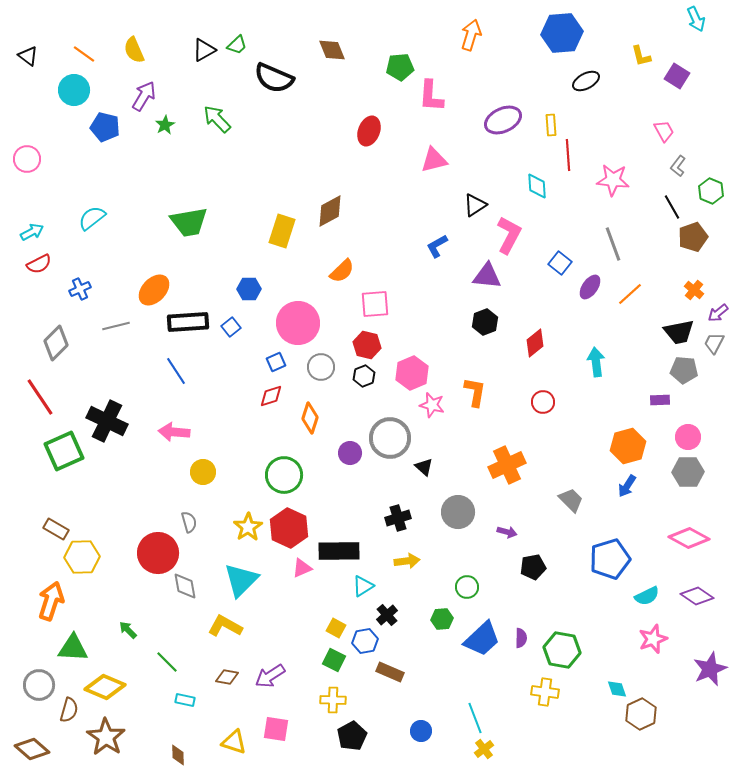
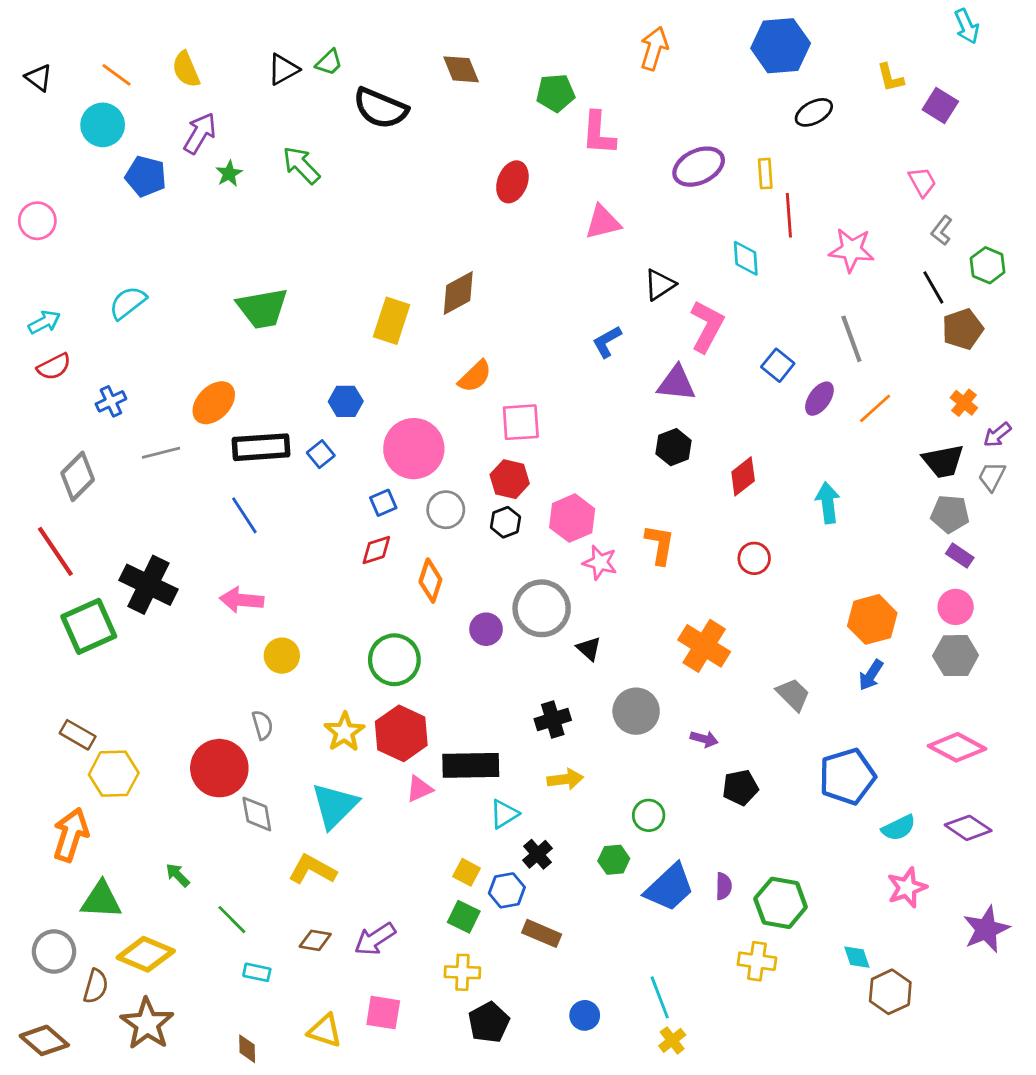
purple rectangle: (660, 400) -> (960, 556), moved, turned 36
orange cross: (507, 465) -> (704, 646), turned -33

